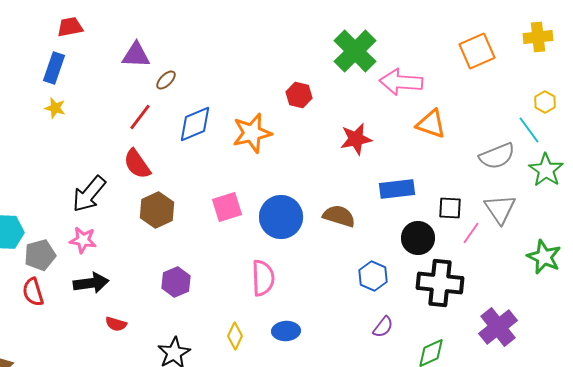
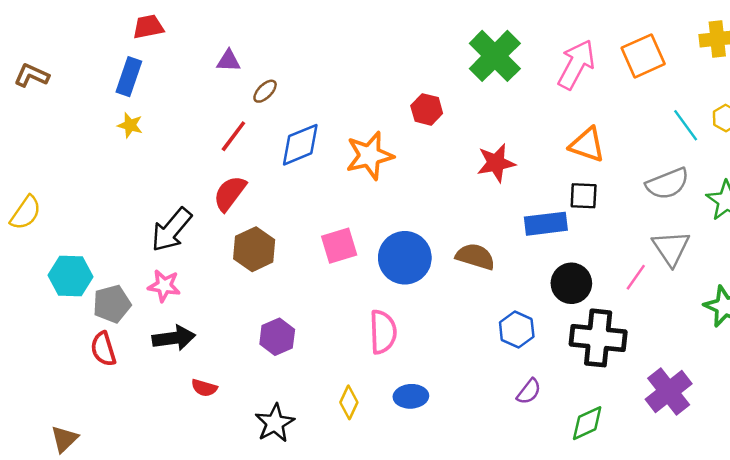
purple triangle: (136, 55) -> (229, 61), size x0.7
pink arrow: (401, 82) -> (576, 64), moved, turned 114
cyan line: (529, 130) -> (686, 125), moved
red semicircle: (137, 164) -> (230, 193), turned 72
black square: (450, 208) -> (584, 196), moved

